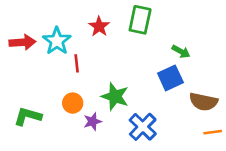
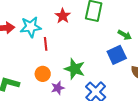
cyan star: (57, 41) -> (31, 27), turned 30

